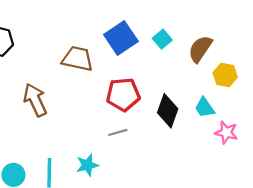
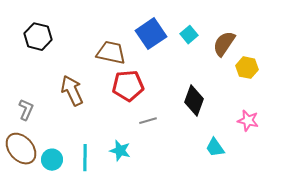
red pentagon: (123, 94) -> (128, 86), moved
cyan trapezoid: (205, 108) -> (215, 148), moved
cyan star: (87, 165) -> (120, 151), turned 30

